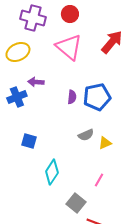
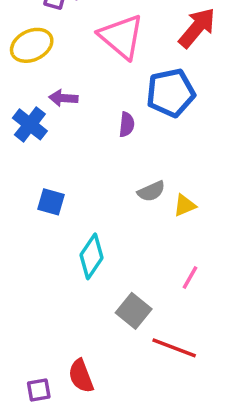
blue cross: (17, 97) -> (30, 124), turned -30
blue pentagon: (97, 97) -> (171, 93), moved
pink line: (99, 180) -> (190, 277), moved

